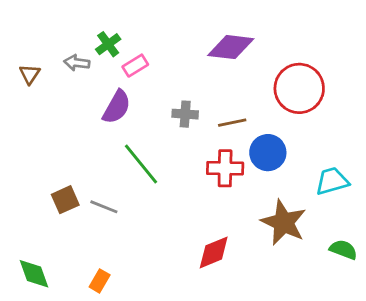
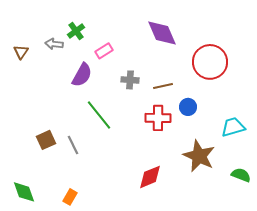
purple diamond: (231, 47) -> (162, 33), turned 60
pink rectangle: (135, 66) -> (104, 51), moved
blue circle: (268, 153) -> (188, 107), size x0.7
gray line: (104, 207) -> (73, 145), turned 42

